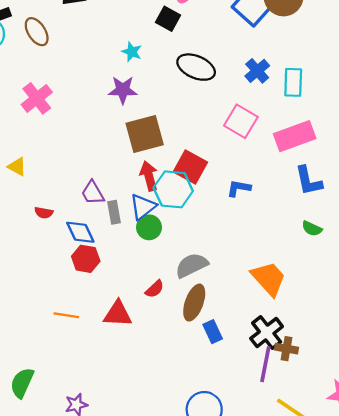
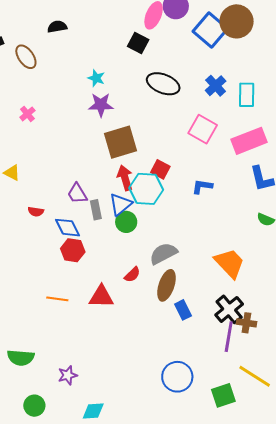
cyan star: (132, 52) -> (96, 78), moved
pink cross: (37, 98) -> (27, 114), size x0.6
red square: (190, 167) -> (160, 169), size x0.7
green semicircle: (22, 383) -> (21, 358), turned -108

